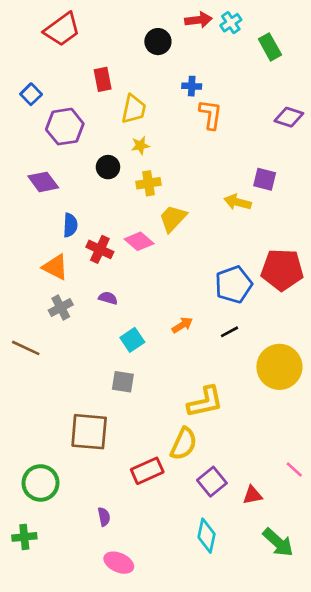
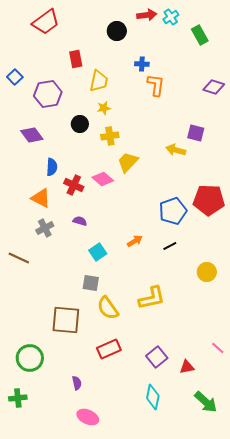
blue square: (31, 94) -> (15, 77), moved
yellow circle: (279, 367) -> (207, 272), size x0.6
yellow semicircle: (184, 444) -> (108, 308), moved, turned 120

